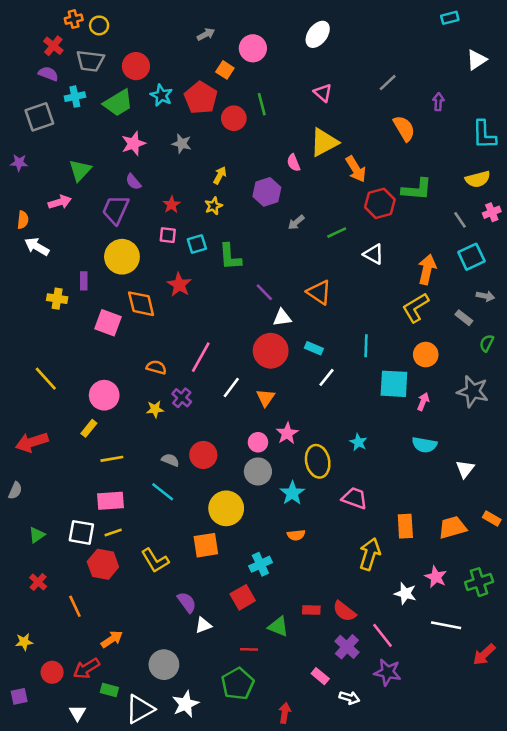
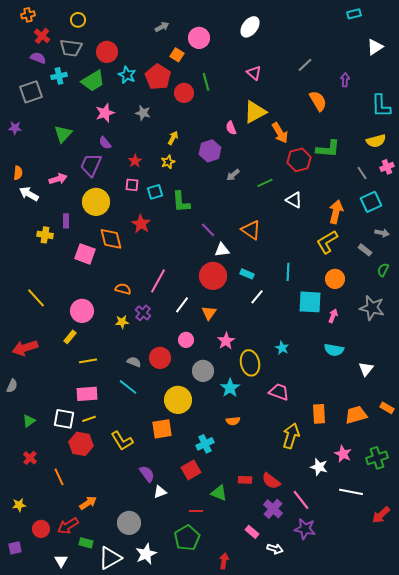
orange cross: (74, 19) -> (28, 15), moved
pink arrow: (60, 202) -> (58, 179), moved
pink circle: (258, 442) -> (186, 340), moved

